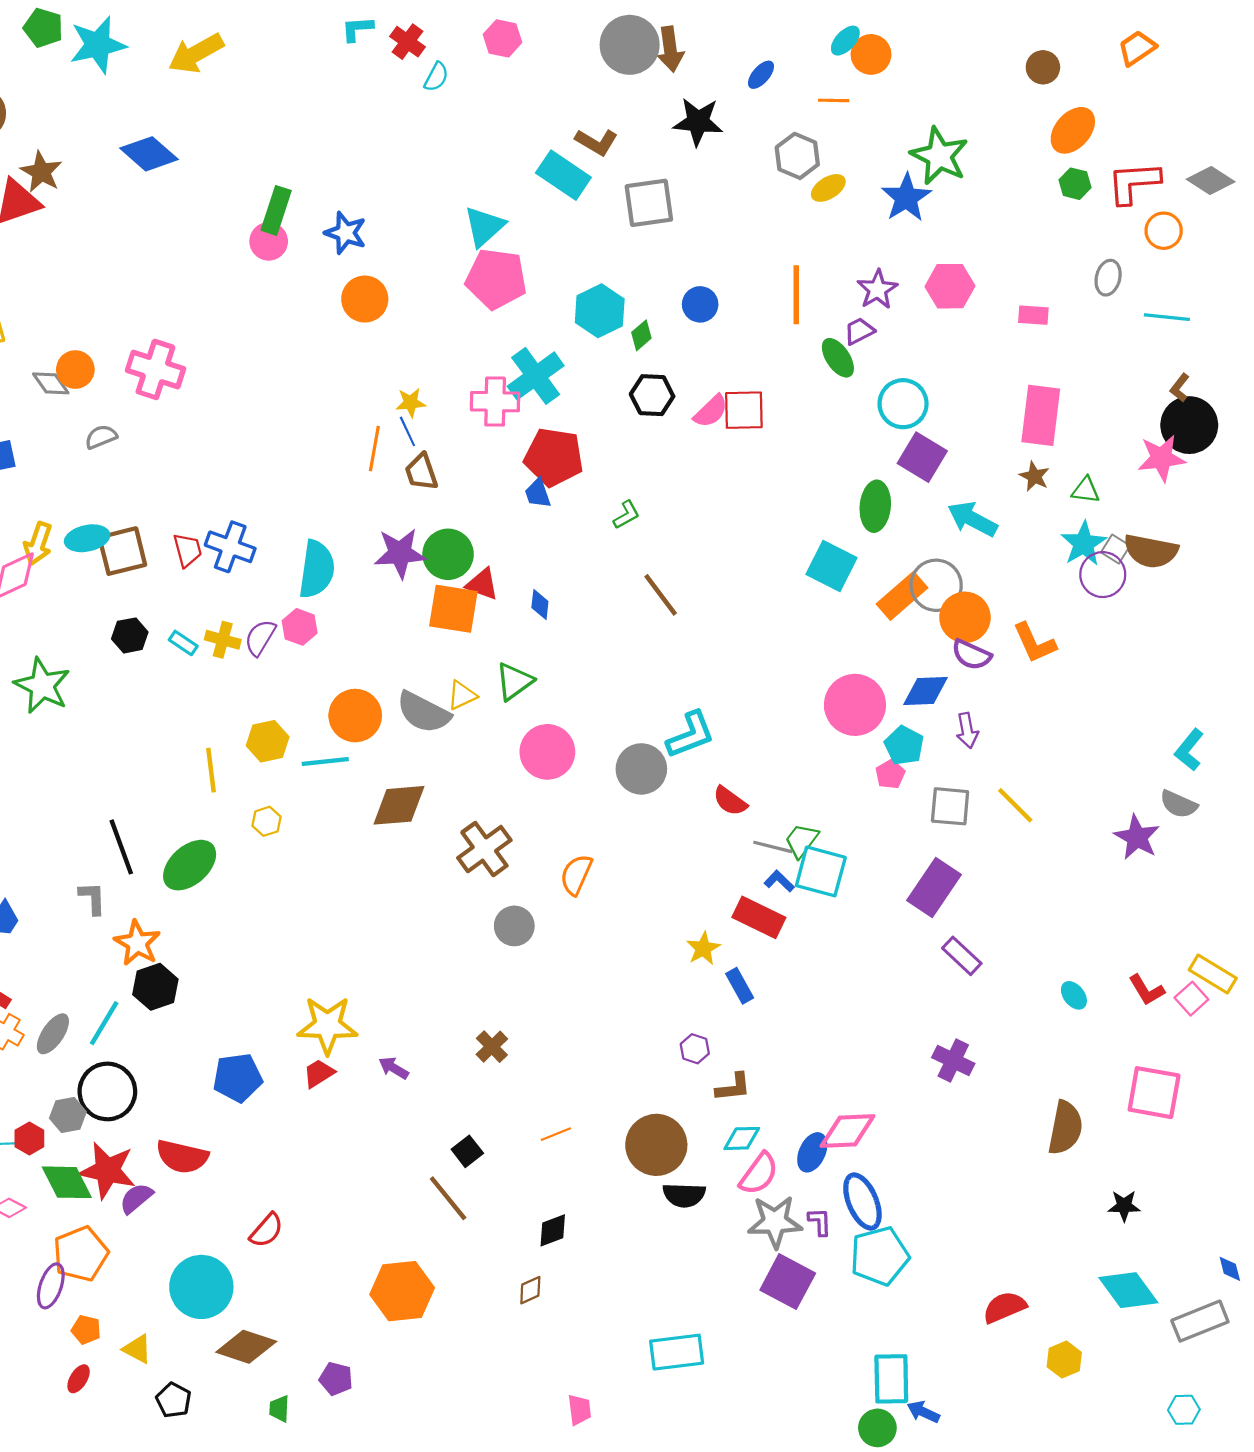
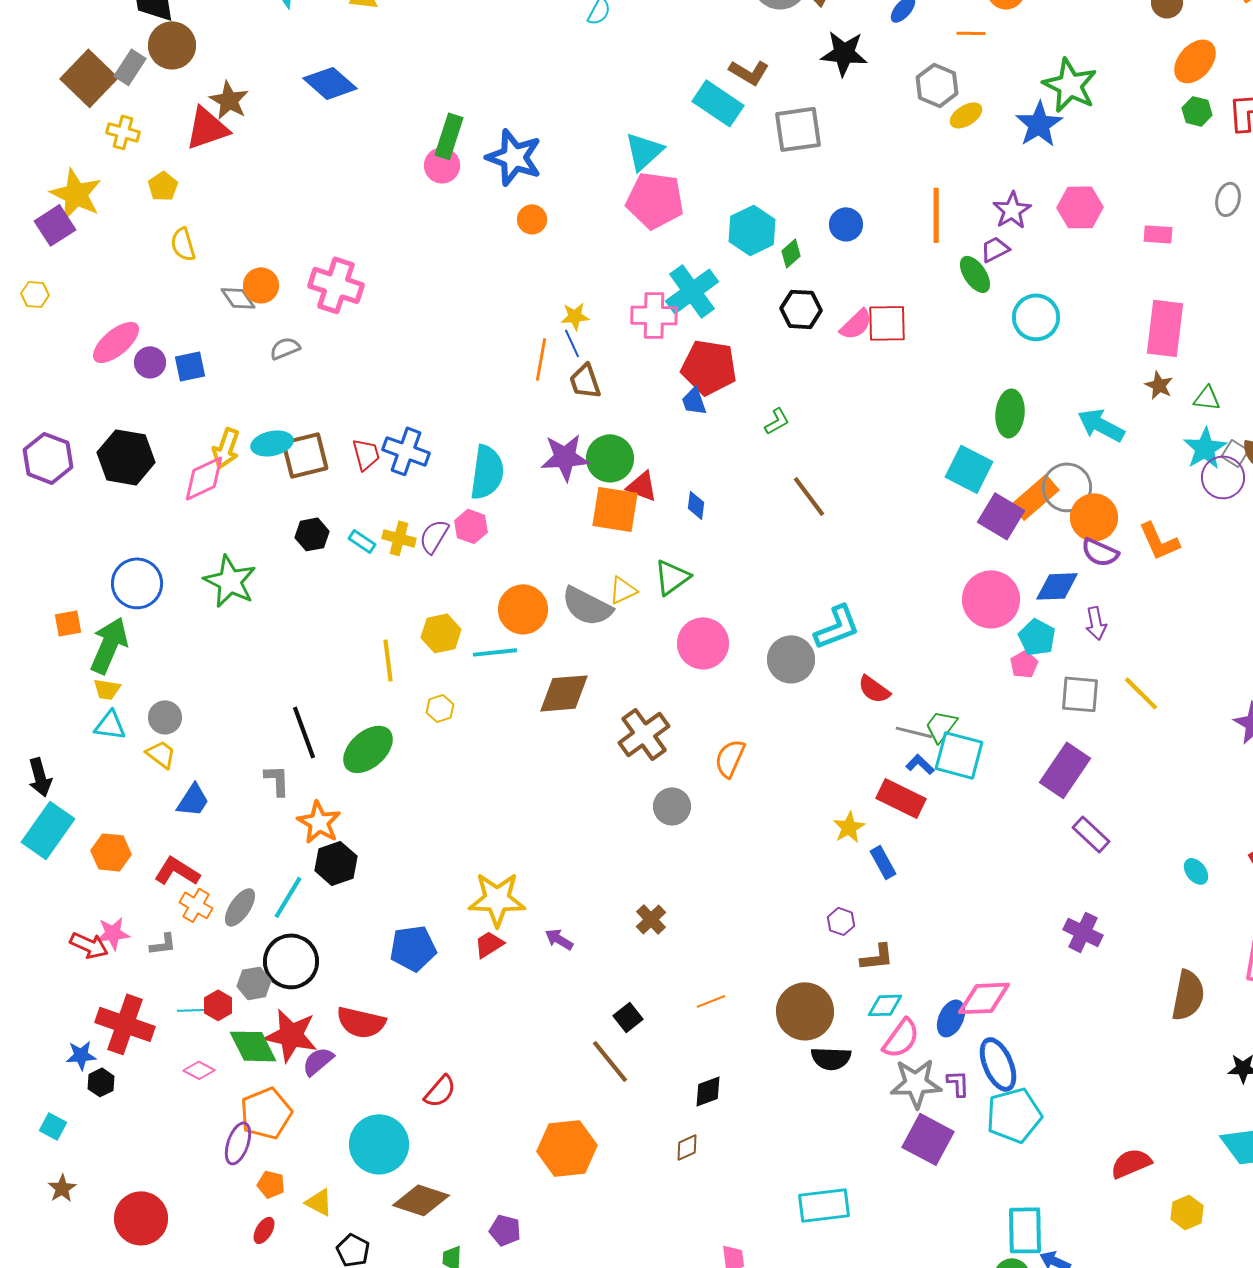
blue star: (346, 233) -> (514, 157), size x1.4
orange circle: (365, 299) -> (532, 219), size x0.7
purple square: (922, 457) -> (1001, 516), moved

